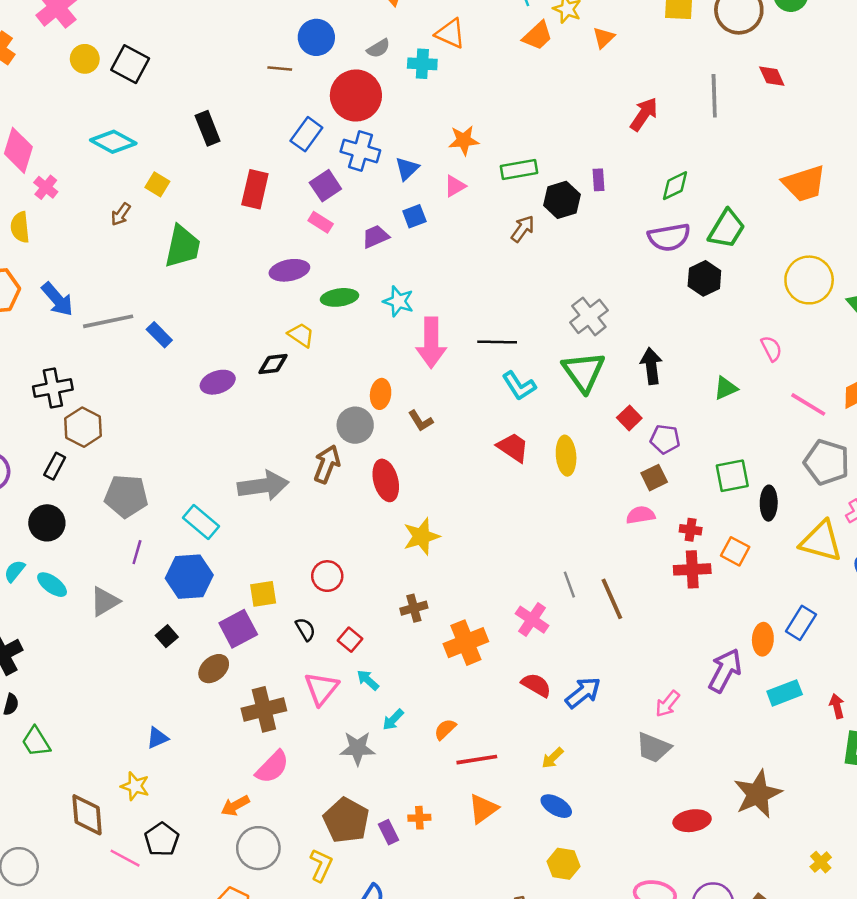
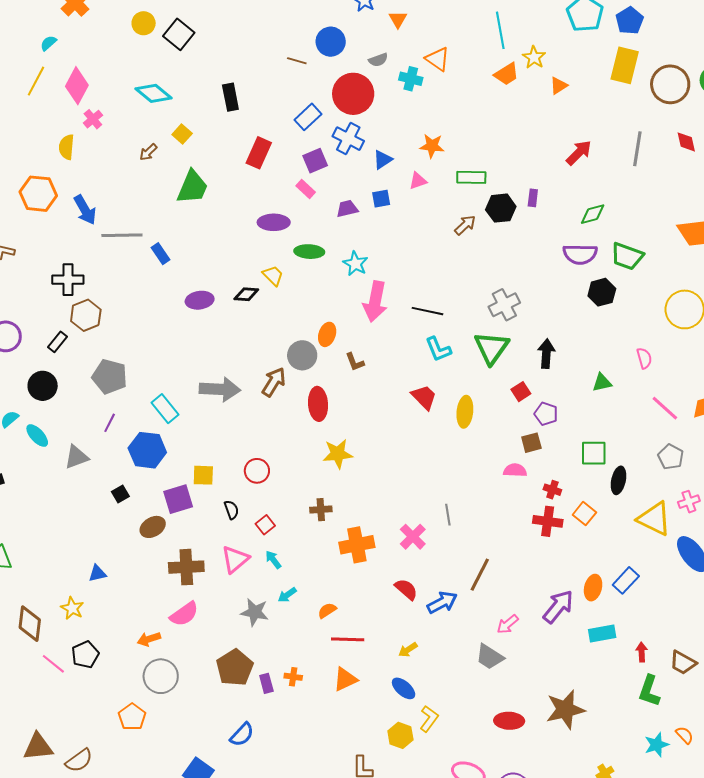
green trapezoid: (727, 229) -> (627, 256), turned 68
gray pentagon: (827, 462) -> (671, 457), size x0.7
brown line: (612, 599) -> (480, 575), moved, turned 40
yellow L-shape: (321, 865) -> (429, 719), moved

